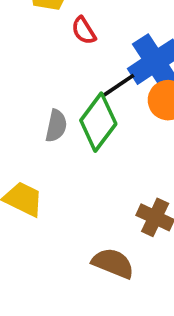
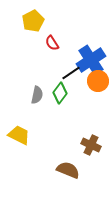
green diamond: (98, 122) -> (60, 93), size x0.7

